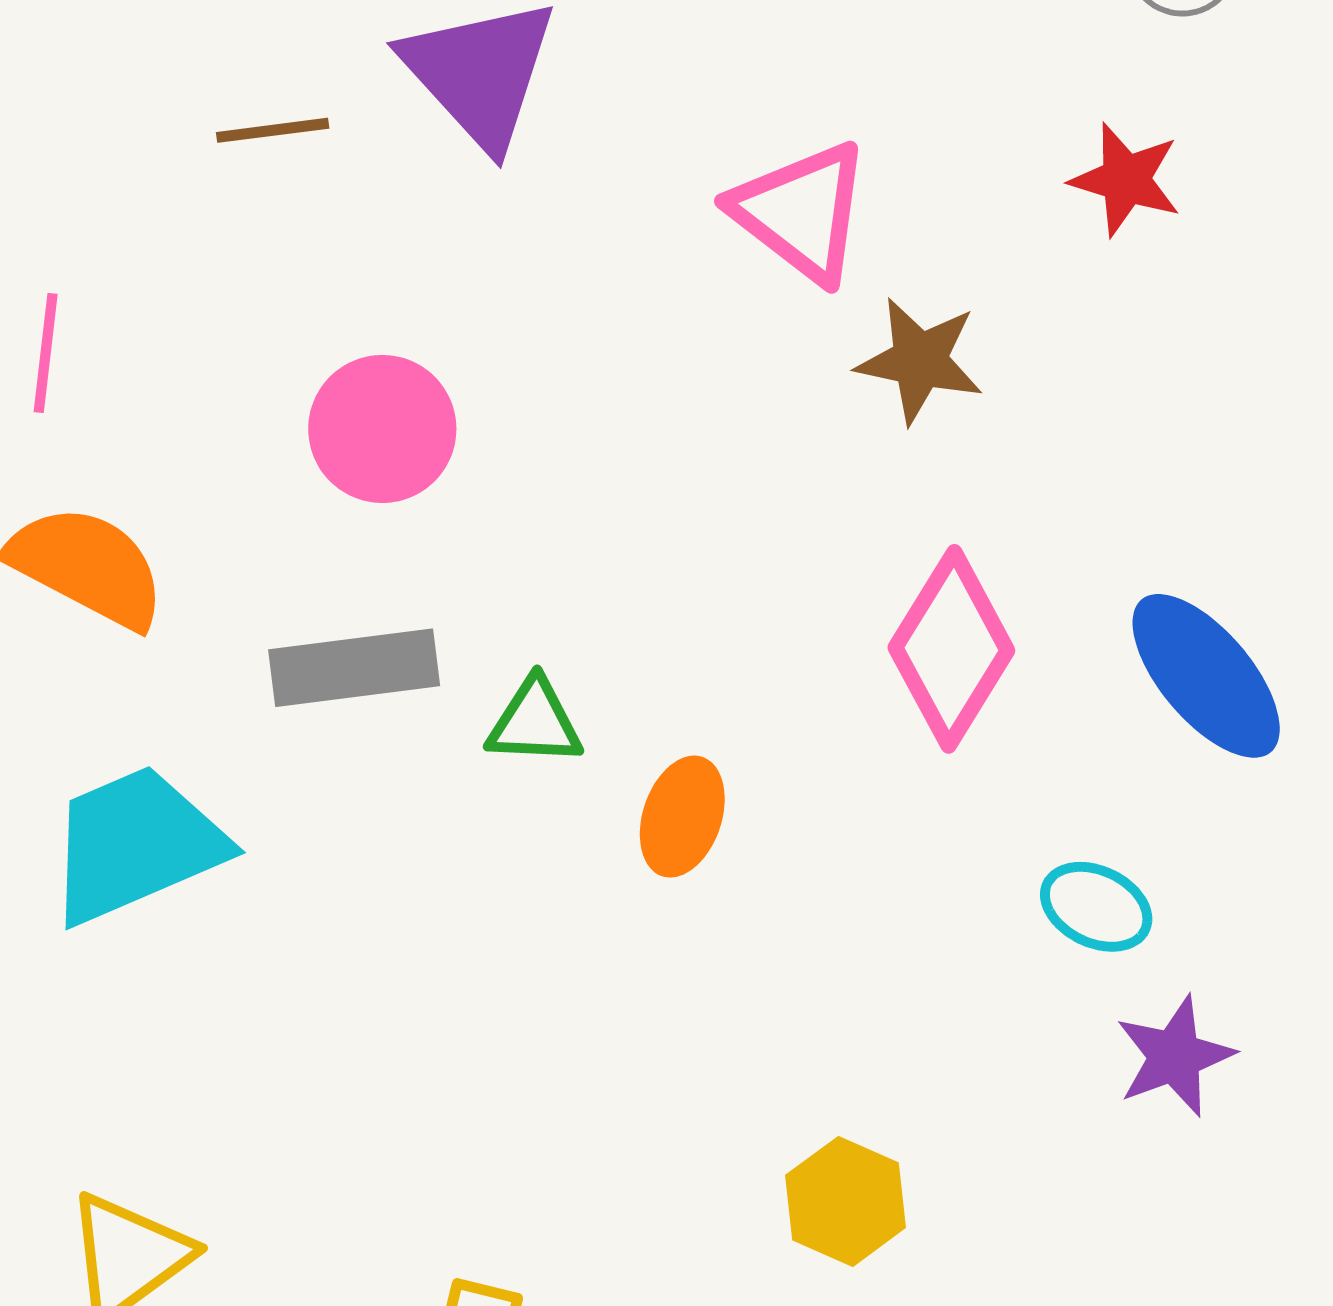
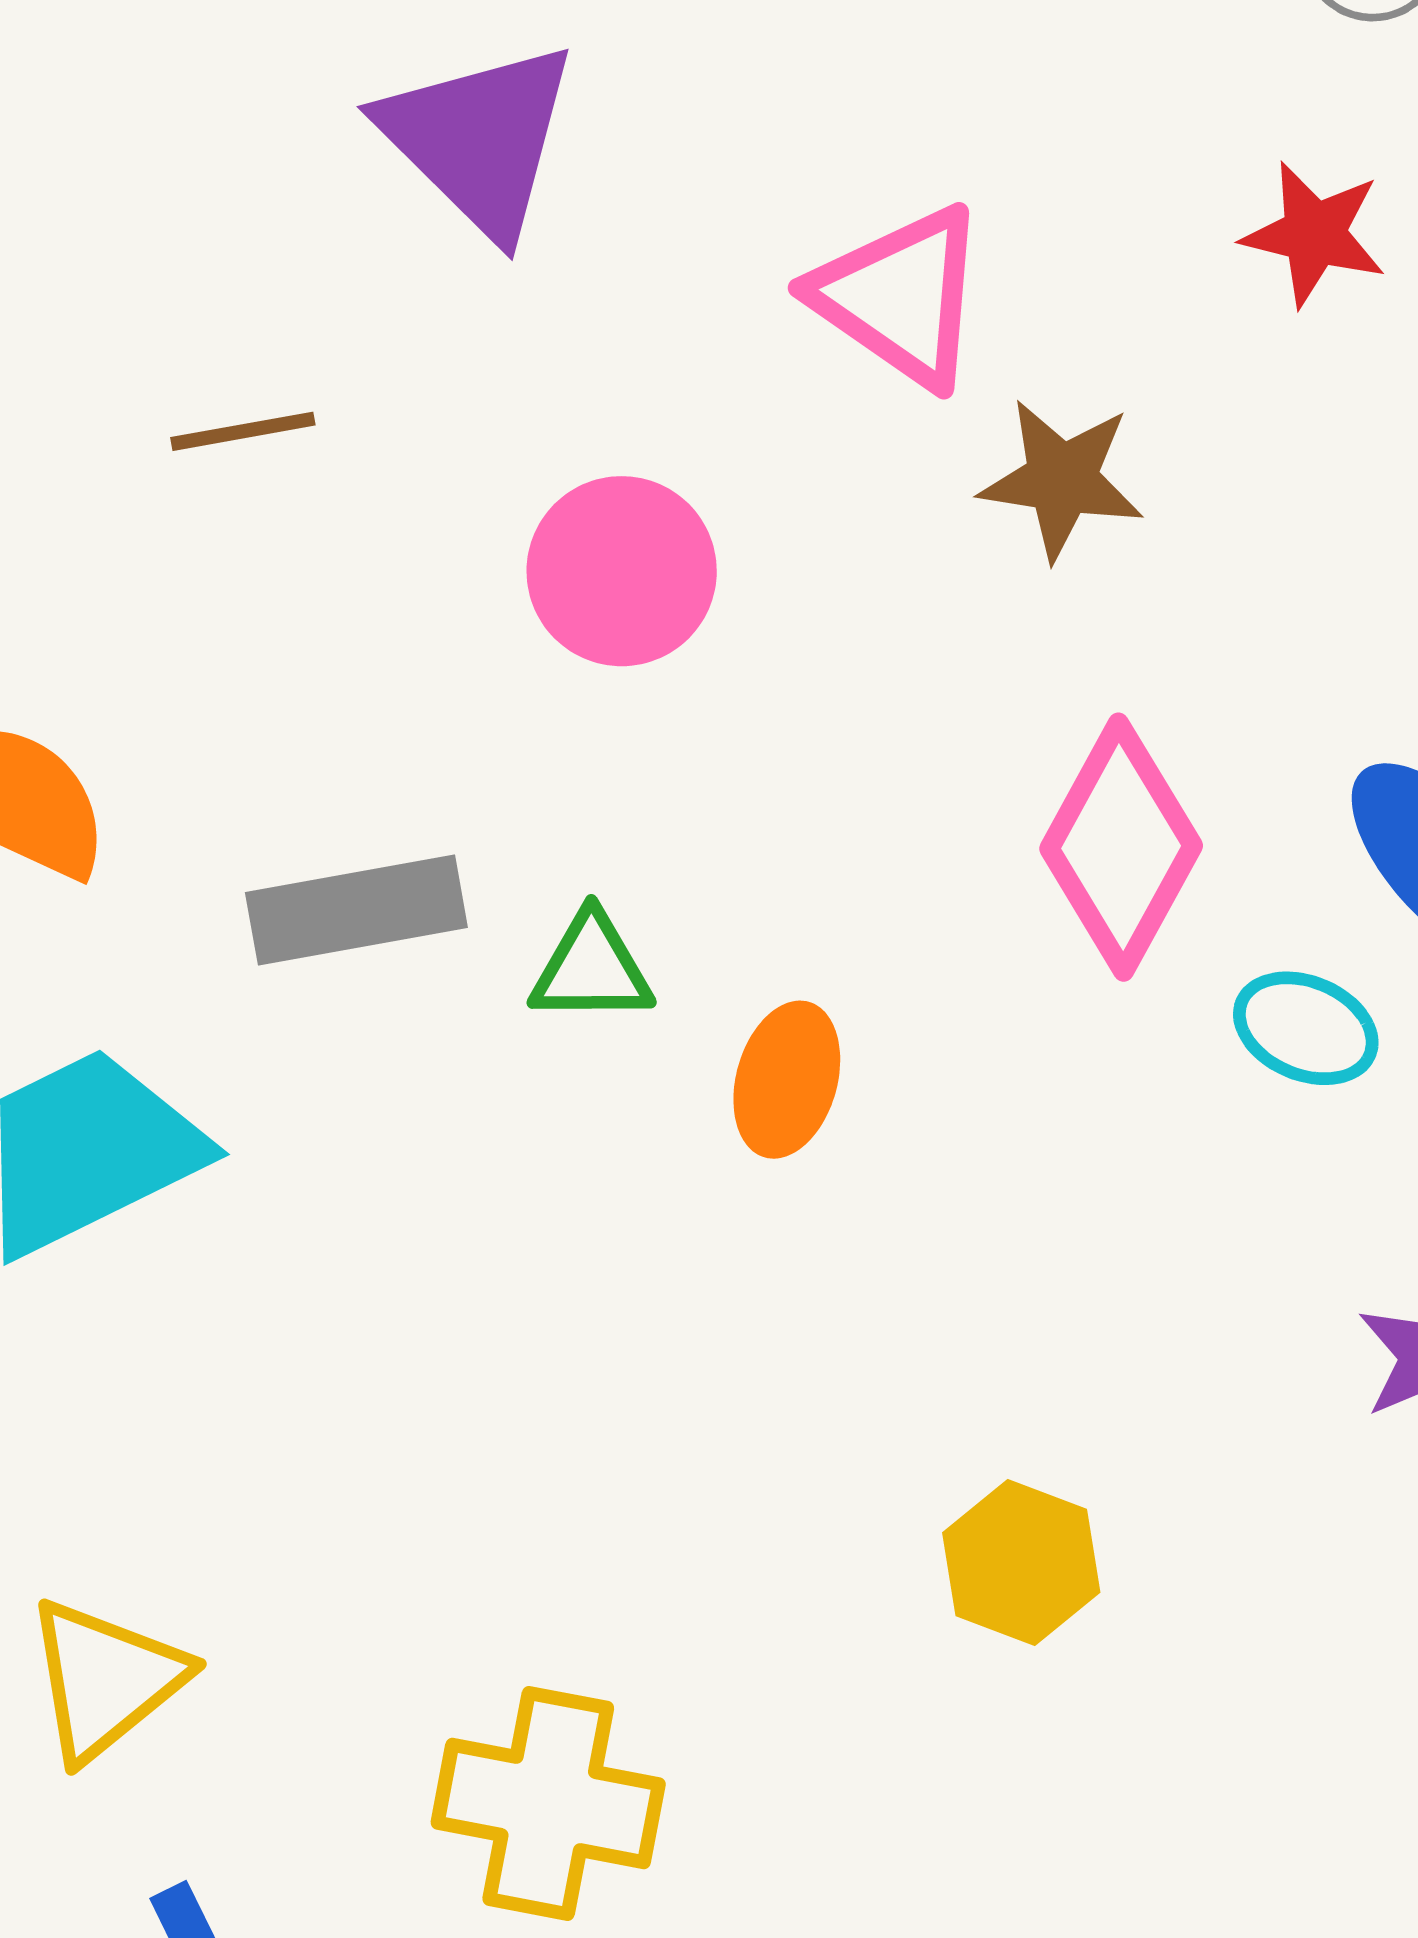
brown line: (273, 130) -> (243, 431), moved
pink circle: (382, 429) -> (622, 571), moved
cyan ellipse: (1096, 907) -> (1306, 1028), moved

